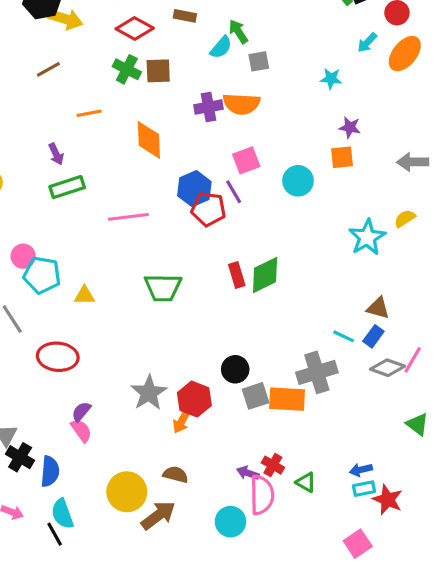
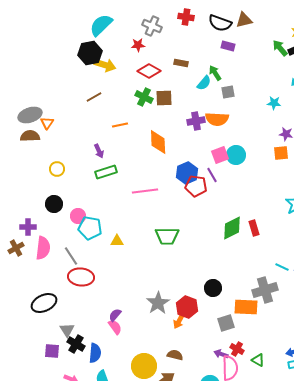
cyan circle: (298, 181) -> (236, 155), moved
red rectangle: (237, 275) -> (254, 228), moved
red ellipse: (58, 357) -> (81, 277), moved
gray square: (256, 396) -> (226, 323), moved

